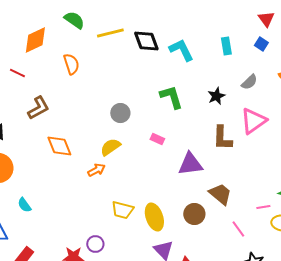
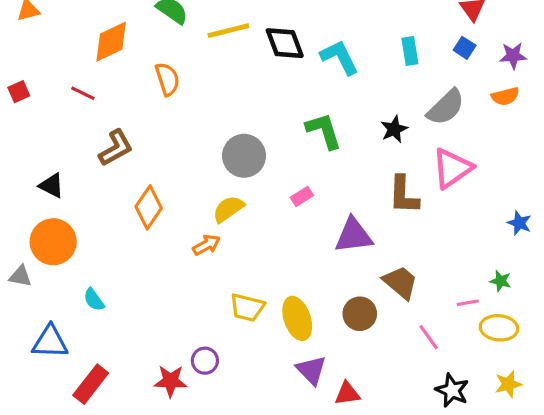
gray semicircle: (249, 82) -> (446, 107), size x1.5
gray circle: (120, 113) -> (244, 156), size x1.4
pink rectangle: (157, 139) -> (302, 196), turned -56
orange diamond: (59, 146) -> (149, 207), turned 56

